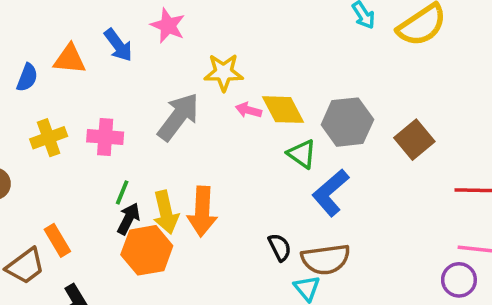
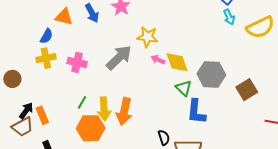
blue semicircle: (27, 77) -> (46, 36), moved
green line: (122, 192) -> (82, 102), moved
blue L-shape: (330, 193) -> (196, 112), turned -52
black arrow: (129, 219) -> (26, 111), moved

